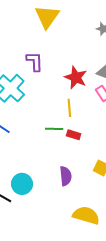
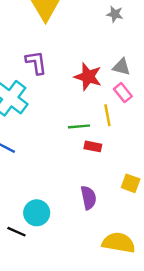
yellow line: (69, 108) -> (107, 115), moved
green line: (54, 129) -> (79, 126), moved

